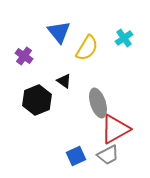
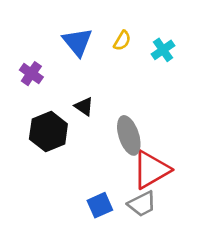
yellow semicircle: (87, 48) -> (122, 41), moved, size x0.6

